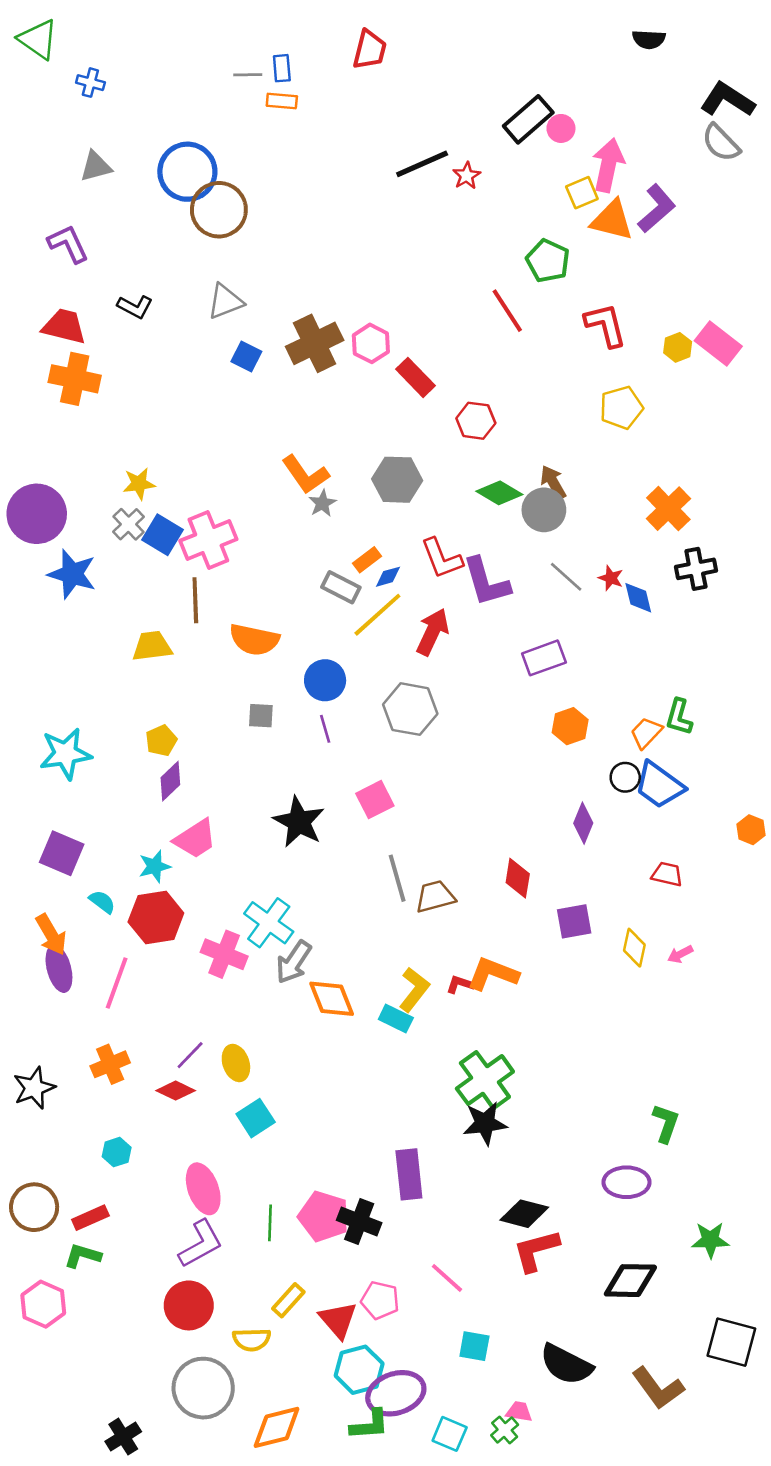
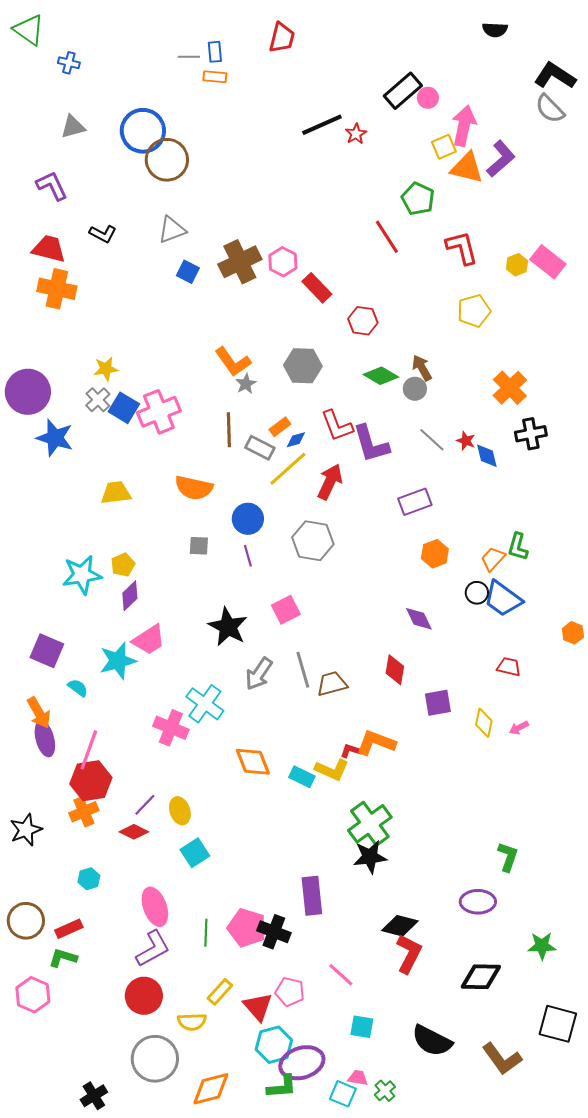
gray circle: (544, 510) -> (415, 389), size x0.7
brown line: (195, 600) -> (229, 430), moved
cyan star: (66, 754) -> (82, 575), moved
purple diamond: (583, 823) -> (419, 619), moved, turned -48
cyan star: (155, 866) -> (118, 661), size x1.5
red hexagon: (156, 917) -> (91, 781), moved
gray arrow: (294, 962) -> (259, 674), moved
yellow L-shape: (414, 990) -> (332, 770), moved, turned 76
red L-shape: (536, 1250) -> (409, 954), turned 132
pink trapezoid: (519, 1412) -> (358, 1078), moved

